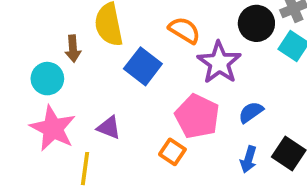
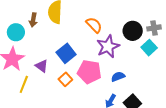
blue square: (143, 66) -> (66, 53), moved
pink pentagon: (197, 116) -> (89, 72), turned -30
orange square: (172, 152) -> (65, 79), moved

